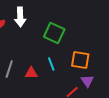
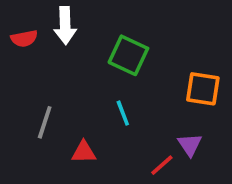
orange square: (80, 60) -> (203, 89), moved
red triangle: (31, 73) -> (84, 152), moved

